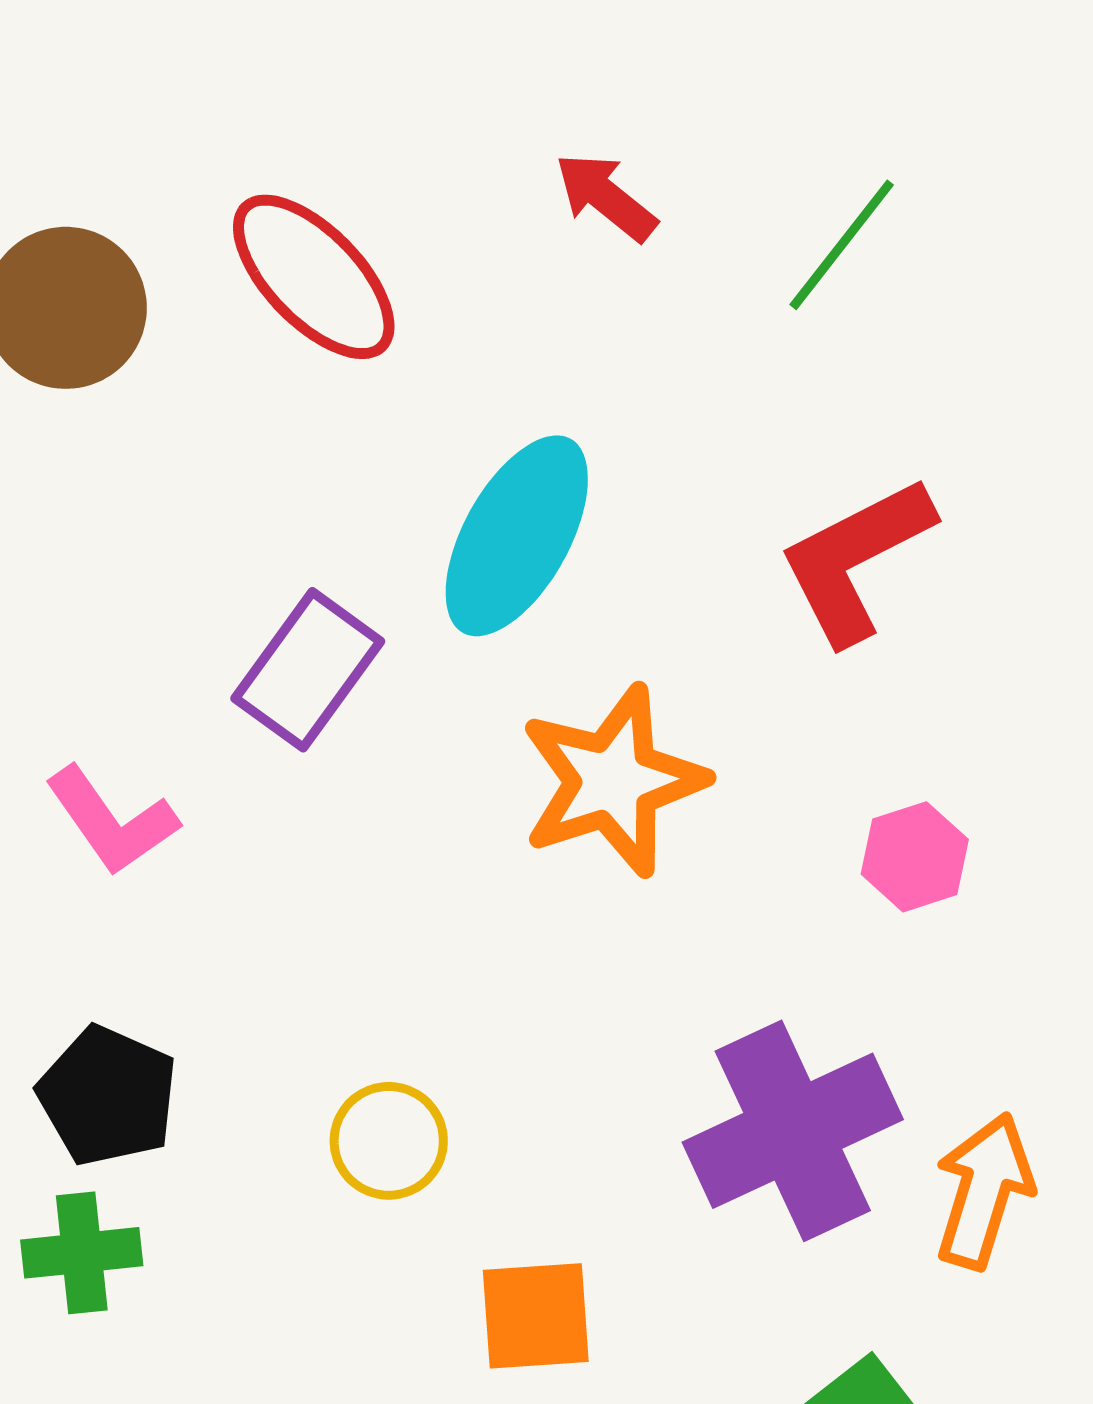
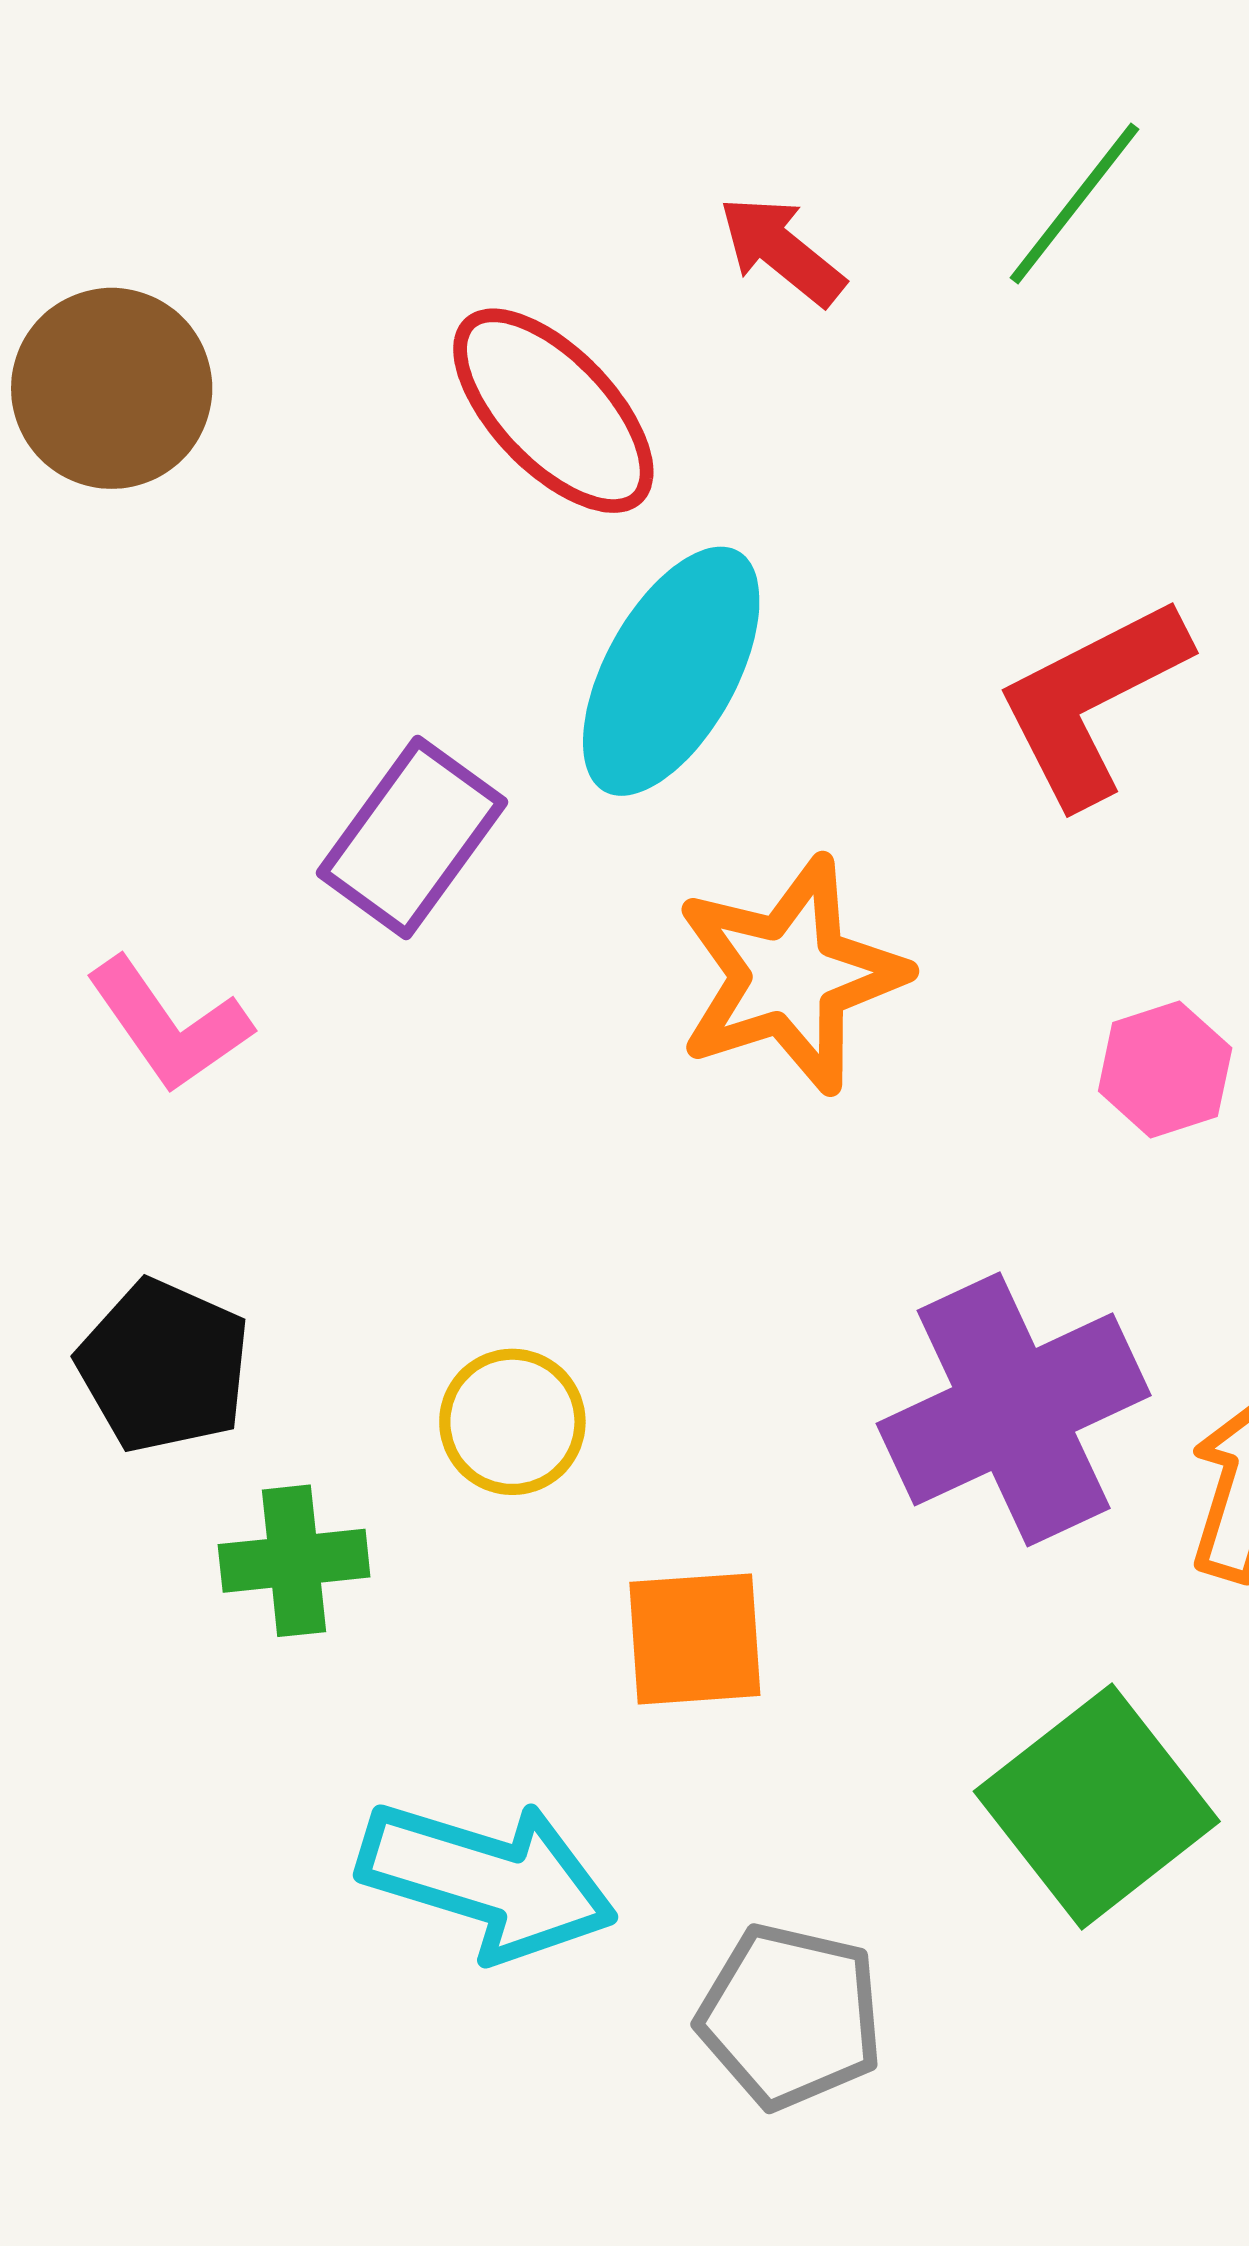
green line: (842, 245) -> (1074, 203), moved
red ellipse: (314, 277) -> (553, 411), moved
green cross: (82, 1253) -> (294, 1561), moved

